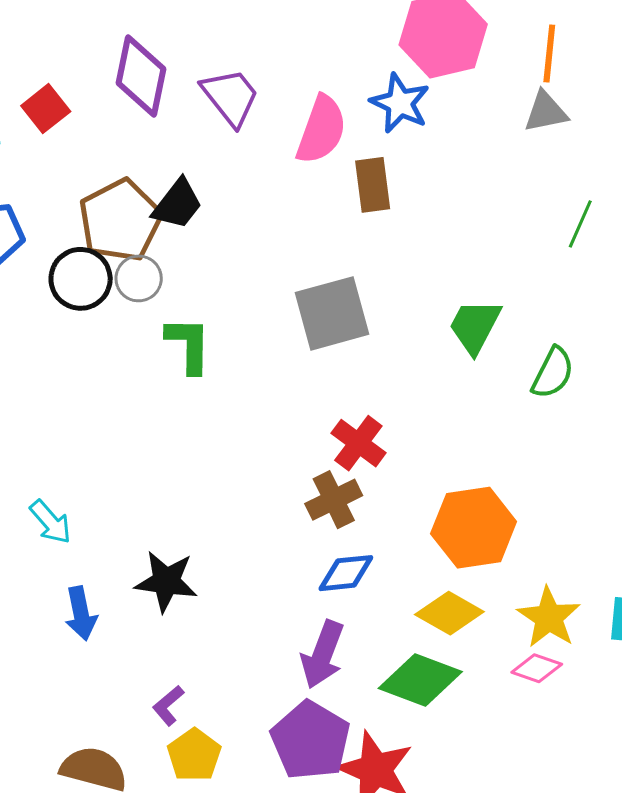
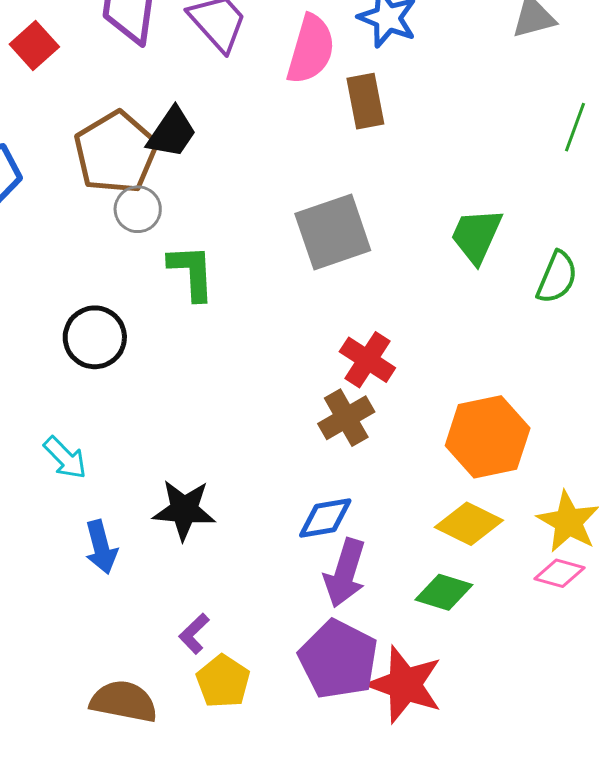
black circle: (81, 279) -> (95, 337), moved
blue diamond: (346, 573) -> (325, 518), moved
green diamond: (420, 680) -> (444, 592), size x0.7

